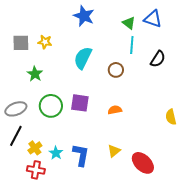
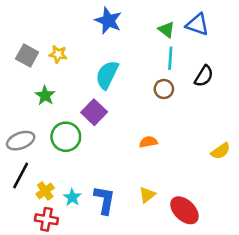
gray square: (21, 43) -> (27, 55), turned 30
brown circle: (116, 70) -> (164, 89), moved
purple square: (80, 103) -> (94, 112), moved, turned 36
yellow semicircle: (171, 117) -> (221, 151), turned -112

